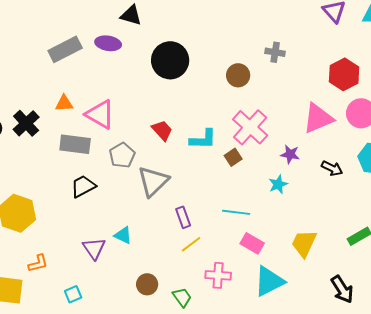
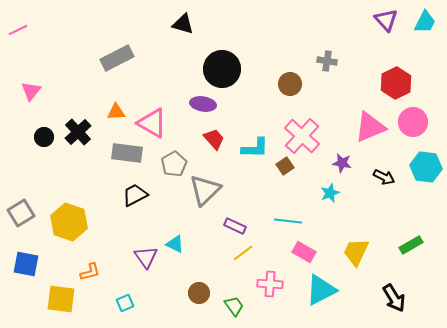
purple ellipse: (108, 43) -> (203, 104), moved
purple rectangle: (183, 217) -> (235, 226), turned -45

